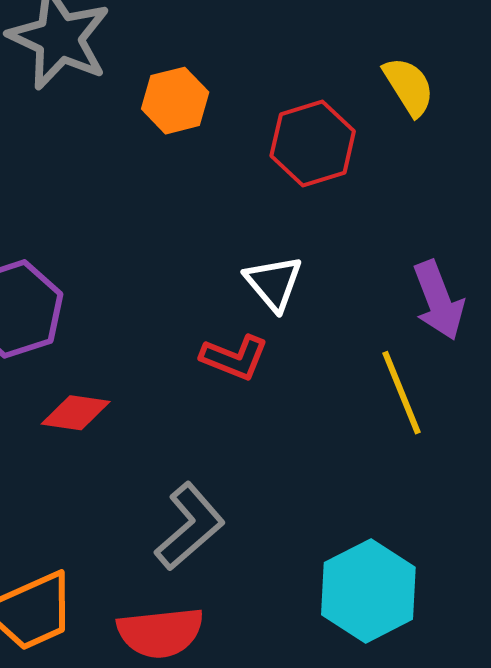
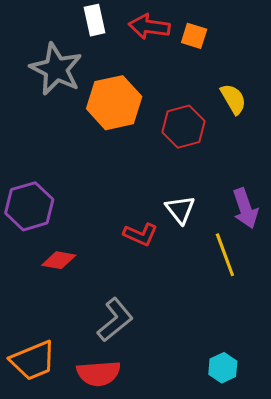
orange hexagon: (175, 101) -> (114, 103), size x1.6
white triangle: (274, 283) -> (180, 210), moved
cyan hexagon: (368, 591) -> (223, 368), moved, size x0.6

